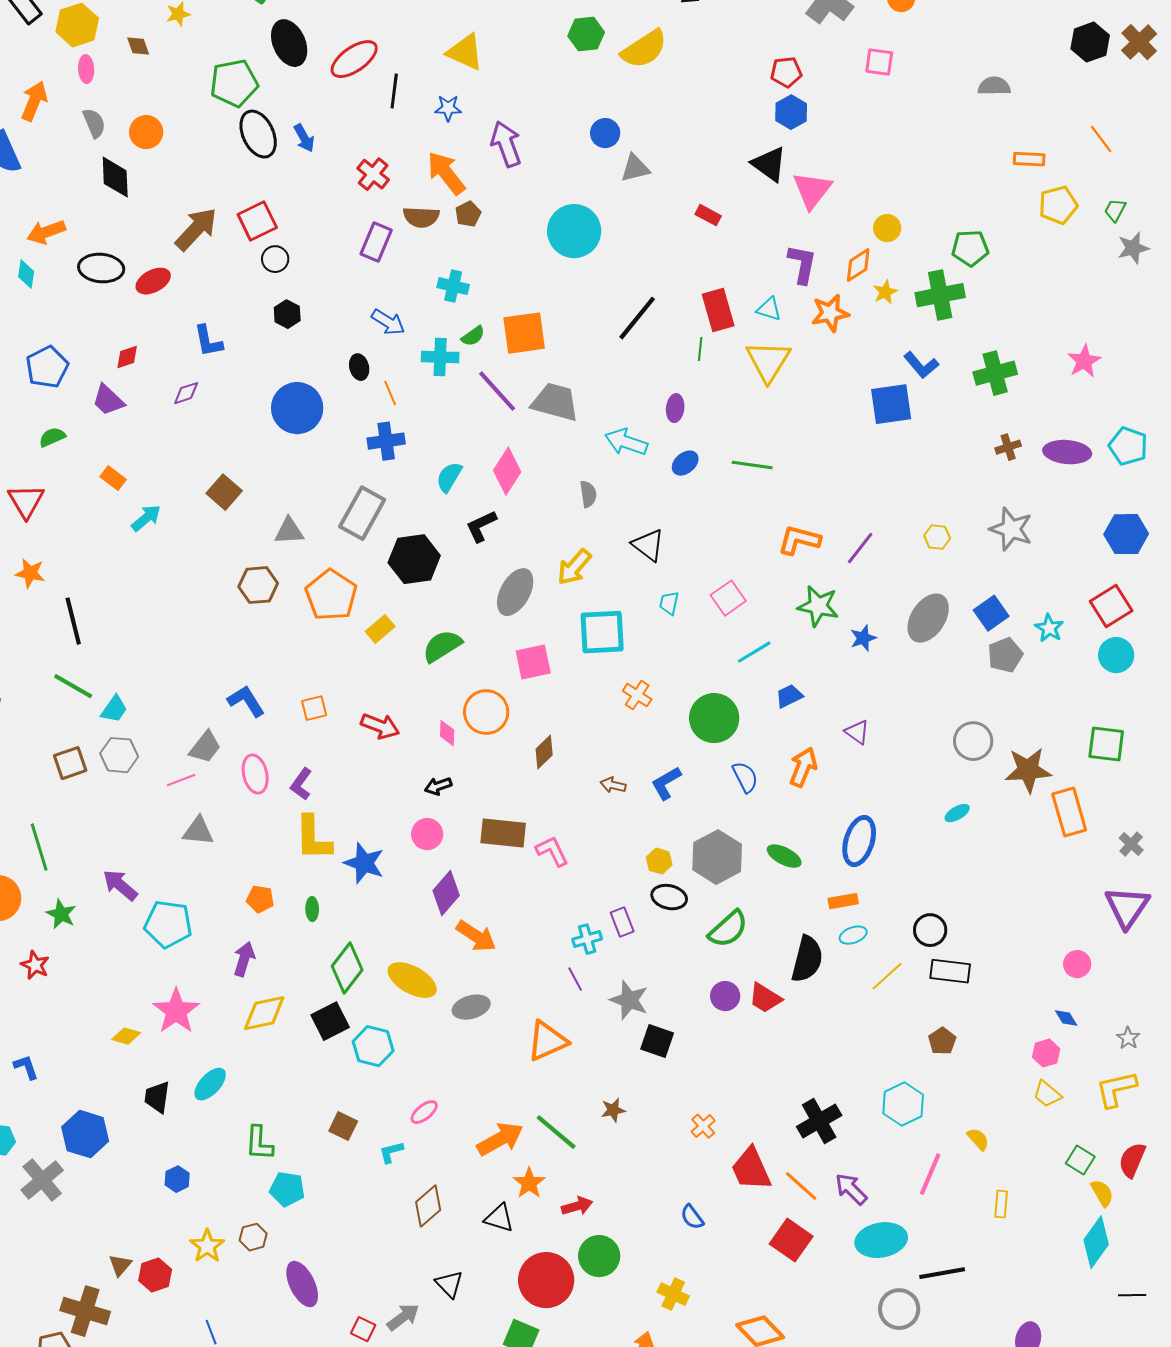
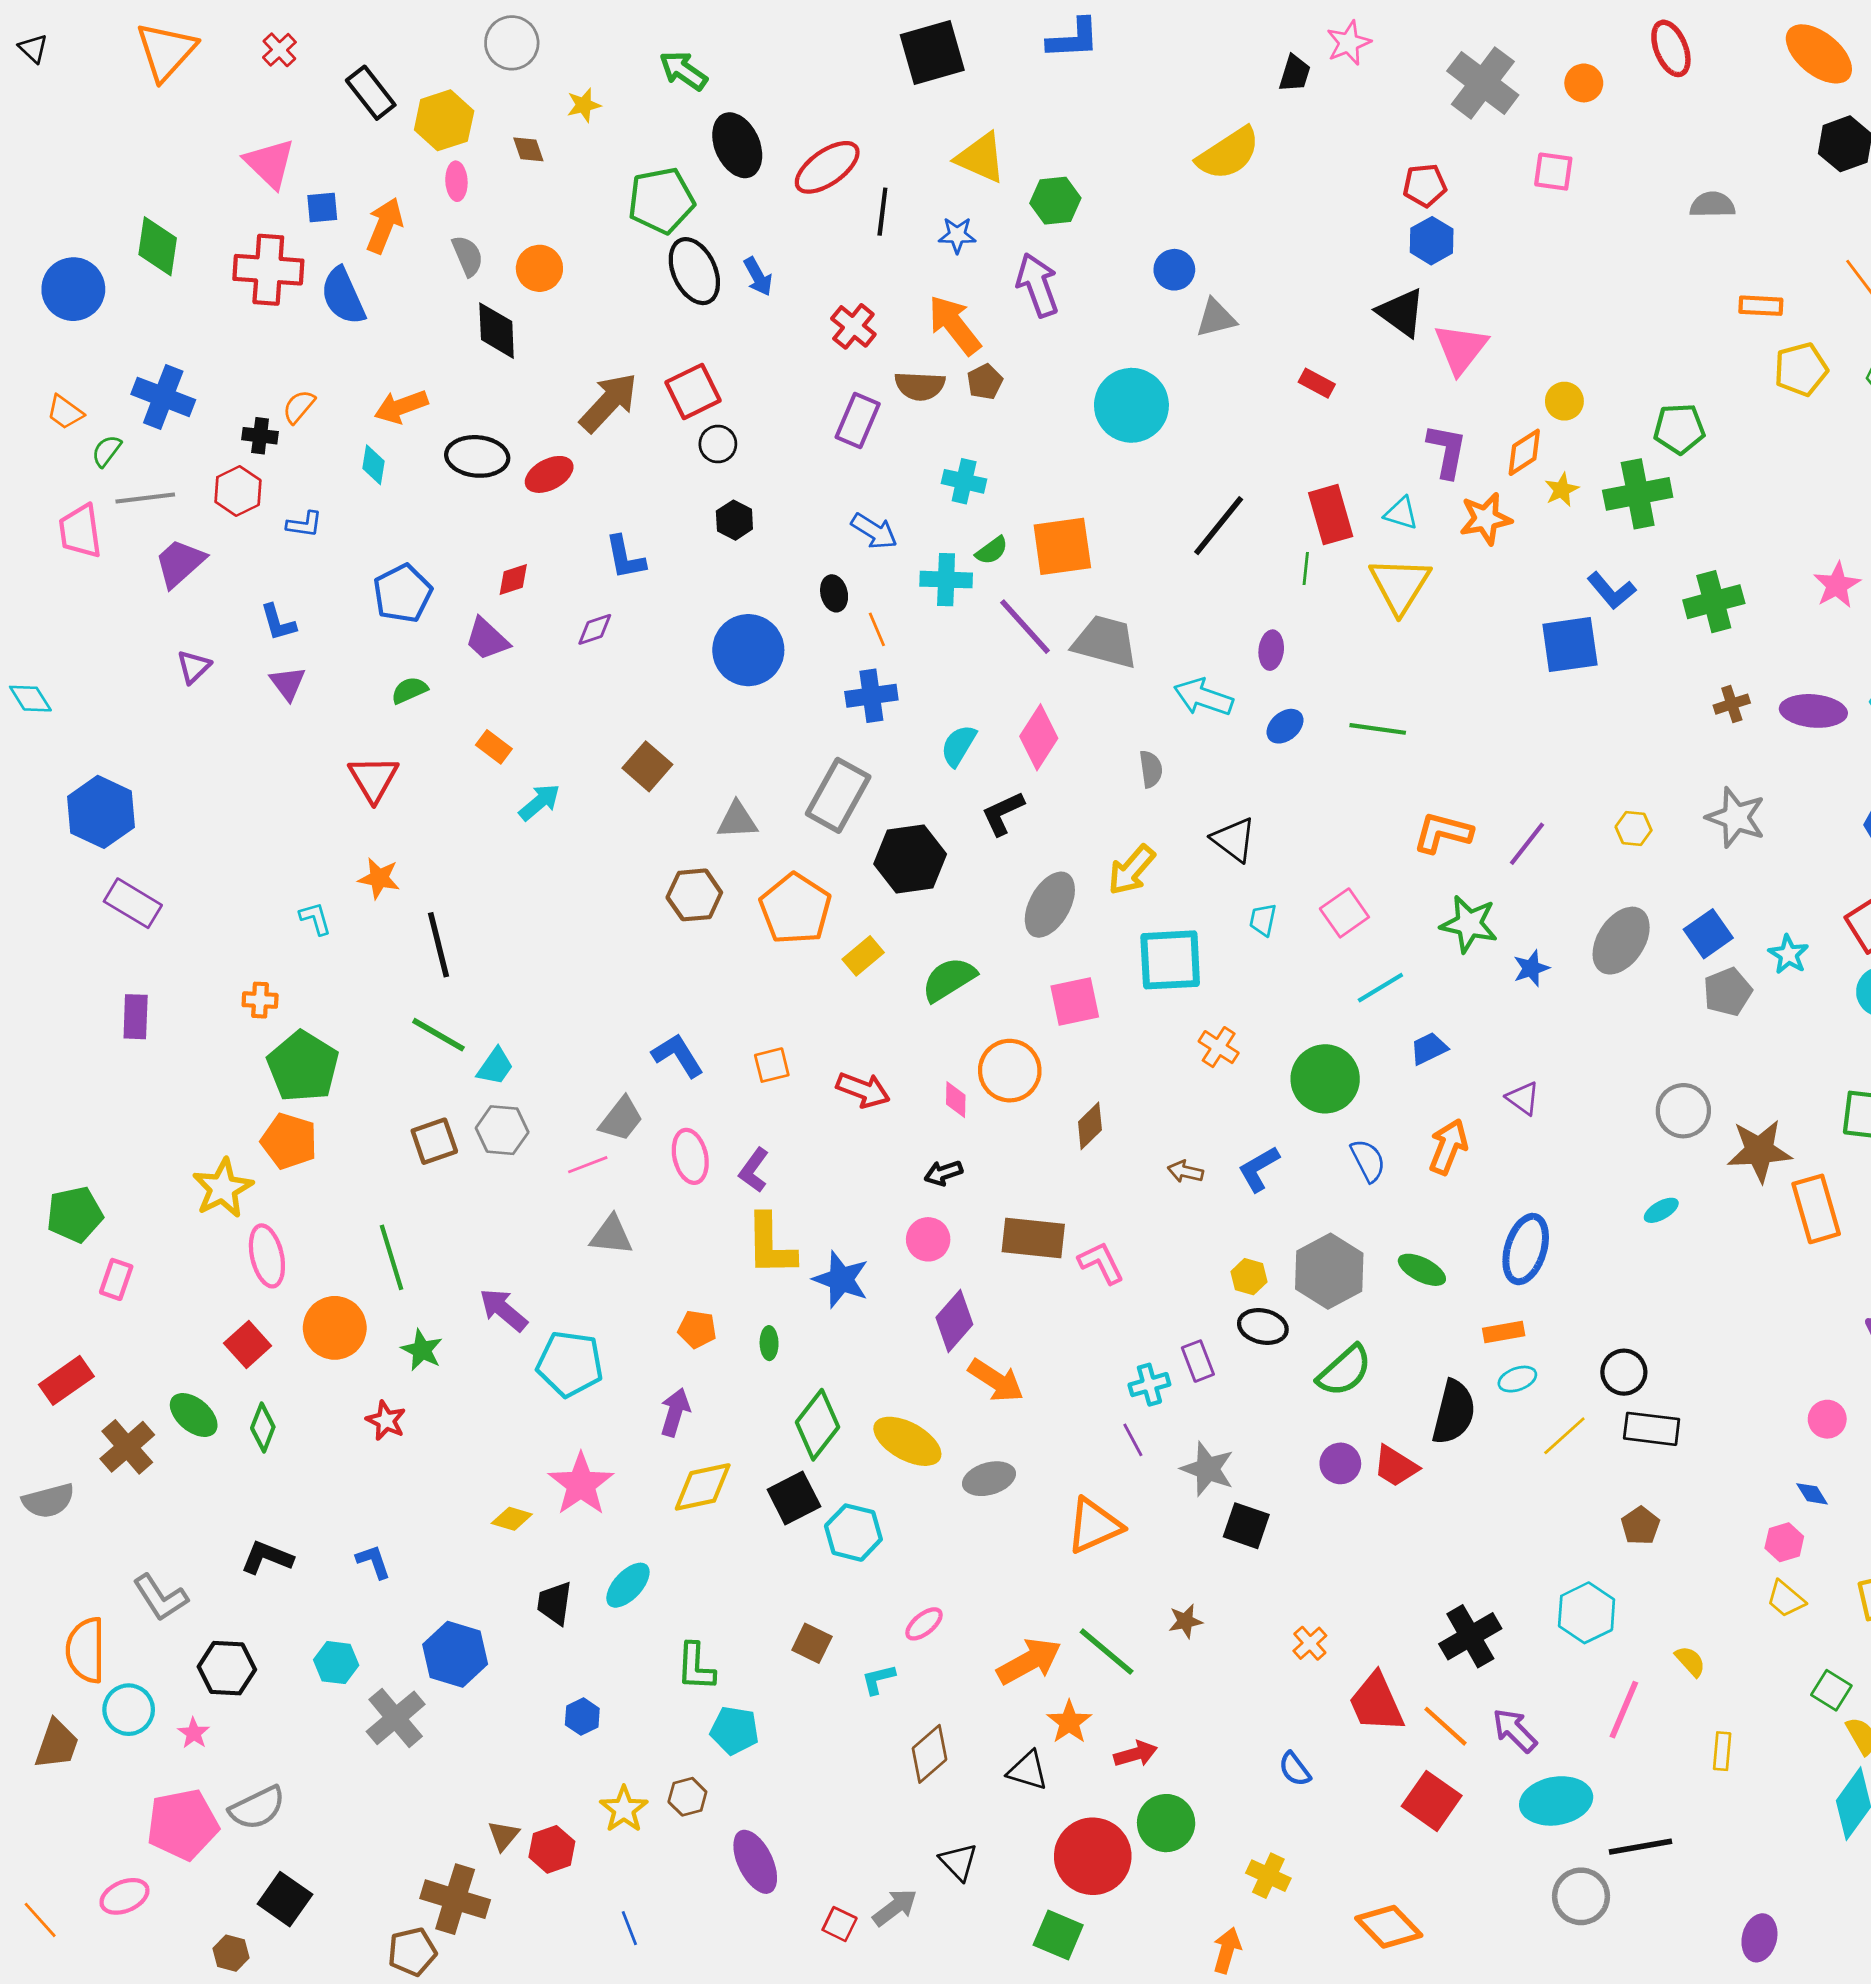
green hexagon: (586, 34) -> (1055, 201), moved

